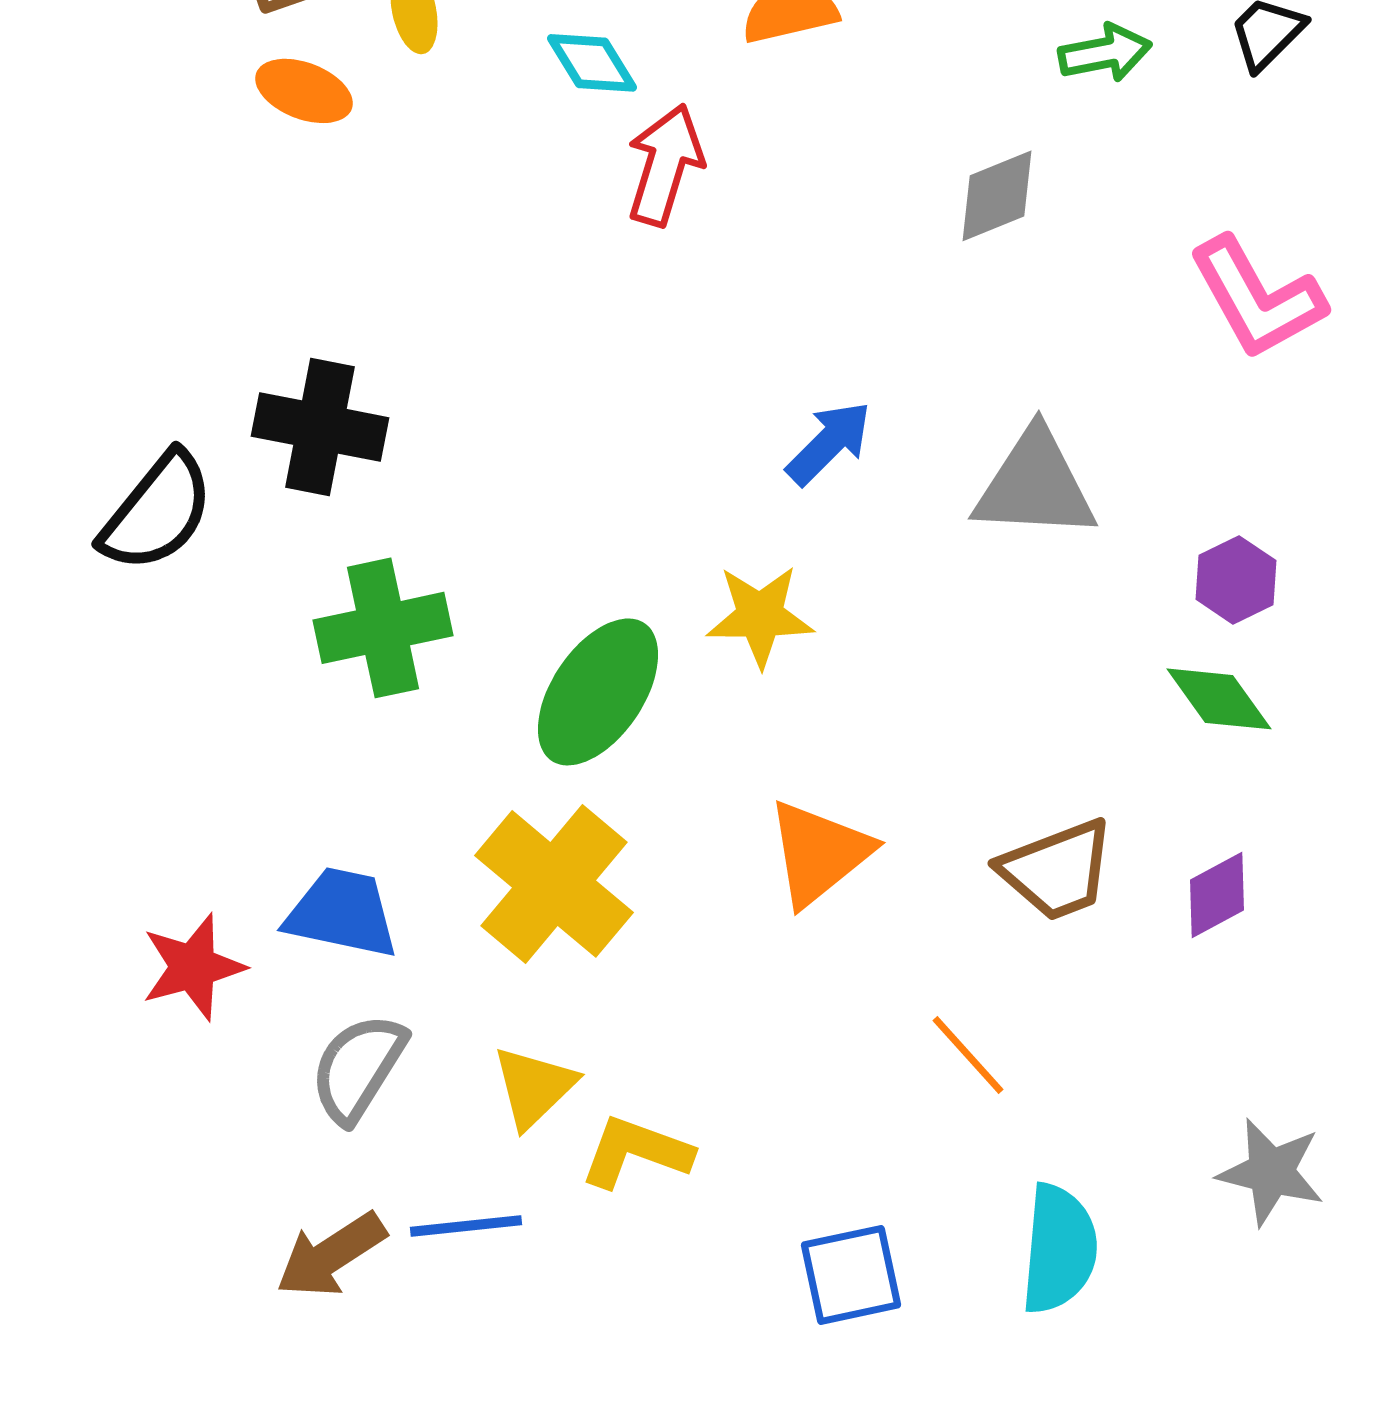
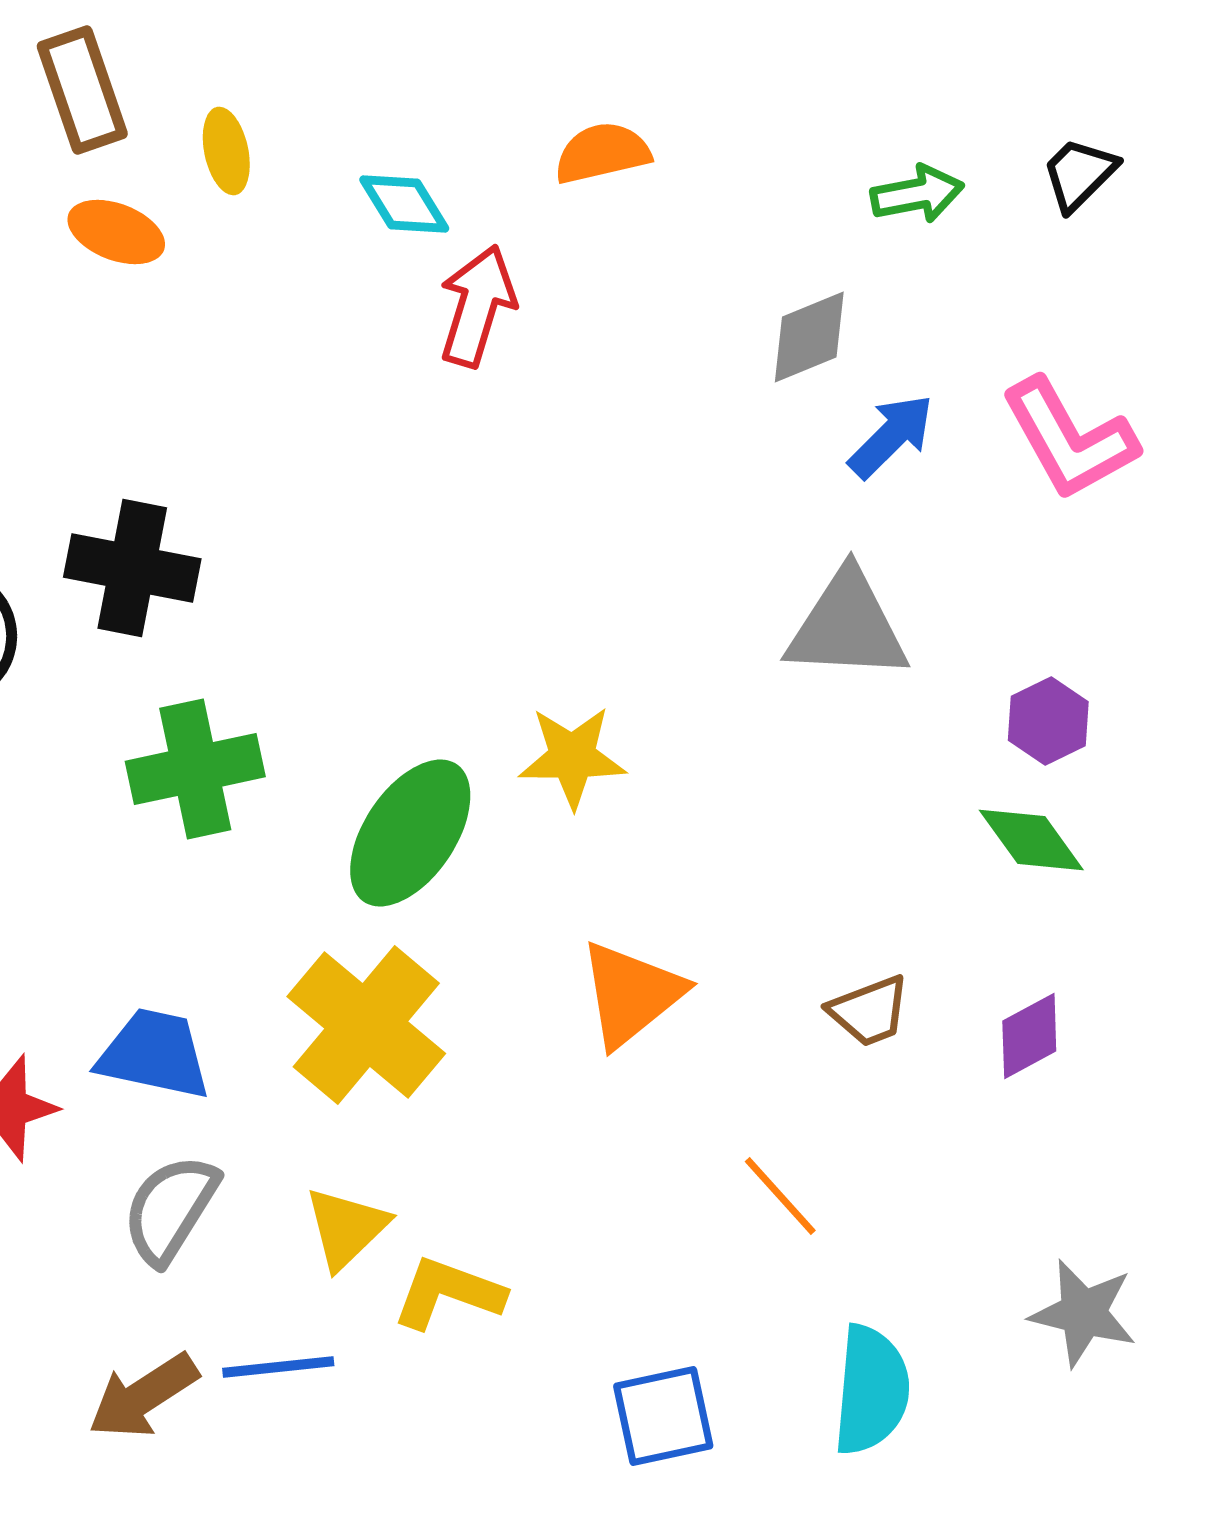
blue arrow: (829, 443) -> (891, 436), moved
brown trapezoid: (1057, 870) -> (869, 1011), size x0.7

